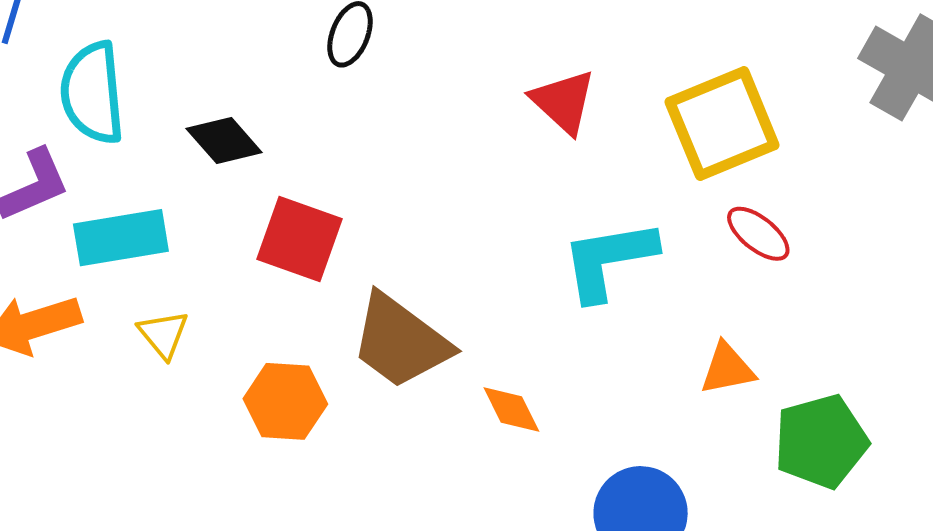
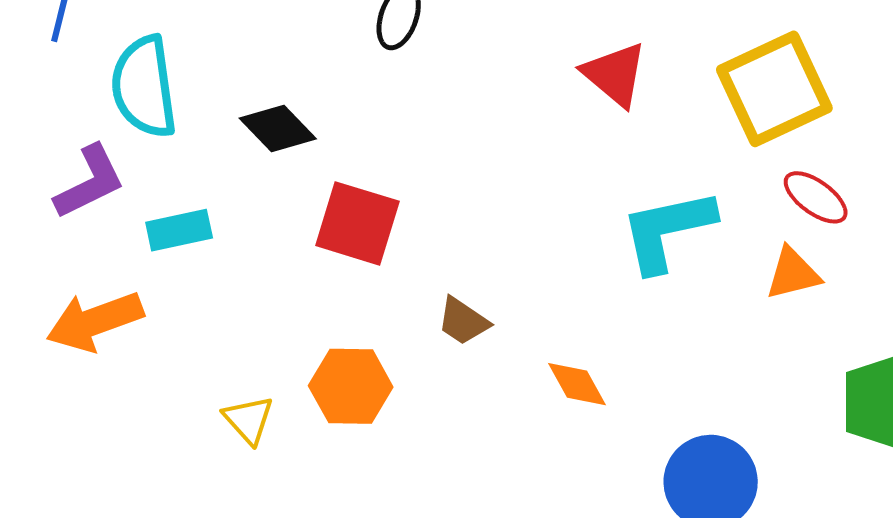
cyan rectangle: (121, 238) -> (179, 230), size x0.7
yellow triangle: (163, 334) -> (249, 420), moved
brown trapezoid: (401, 341) -> (463, 321), size x0.5
orange triangle: (727, 369) -> (793, 274), moved

